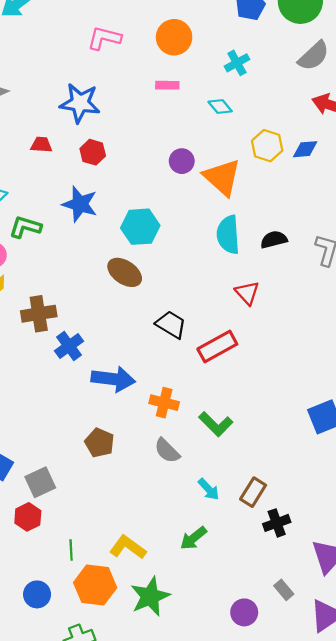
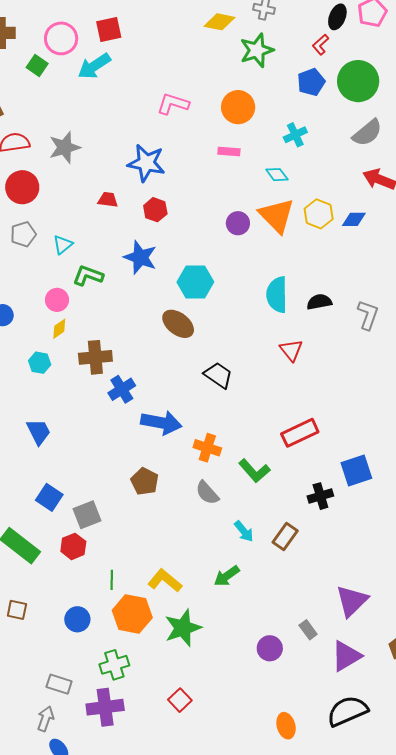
orange triangle: (222, 177) -> (277, 216), moved
red rectangle: (217, 347) -> (300, 433), moved
black cross: (277, 523) -> (320, 496), moved

